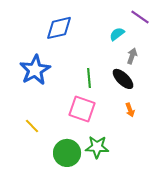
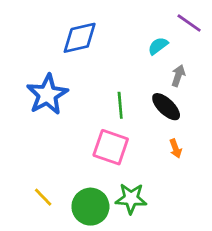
yellow line: (32, 126) -> (43, 197), moved

